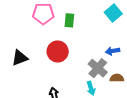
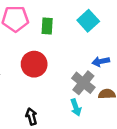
cyan square: (113, 13) -> (88, 21), moved

